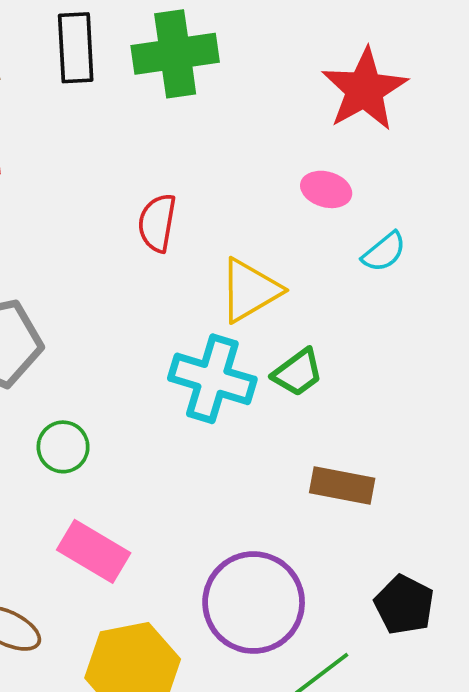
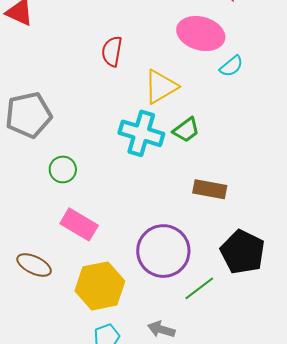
pink ellipse: (326, 189) -> (201, 34), size x1.8
black pentagon: (404, 605) -> (243, 252), size x1.4

